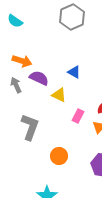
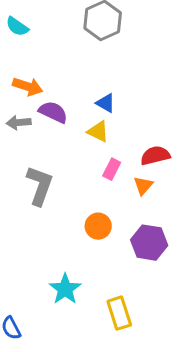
gray arrow: (16, 85) -> (19, 123), turned -70
yellow triangle: (59, 95) -> (98, 132), moved
orange circle: (59, 156) -> (98, 226), moved

